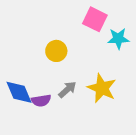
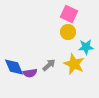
cyan star: (118, 39) -> (86, 47), moved
yellow circle: (56, 51) -> (68, 32), moved

